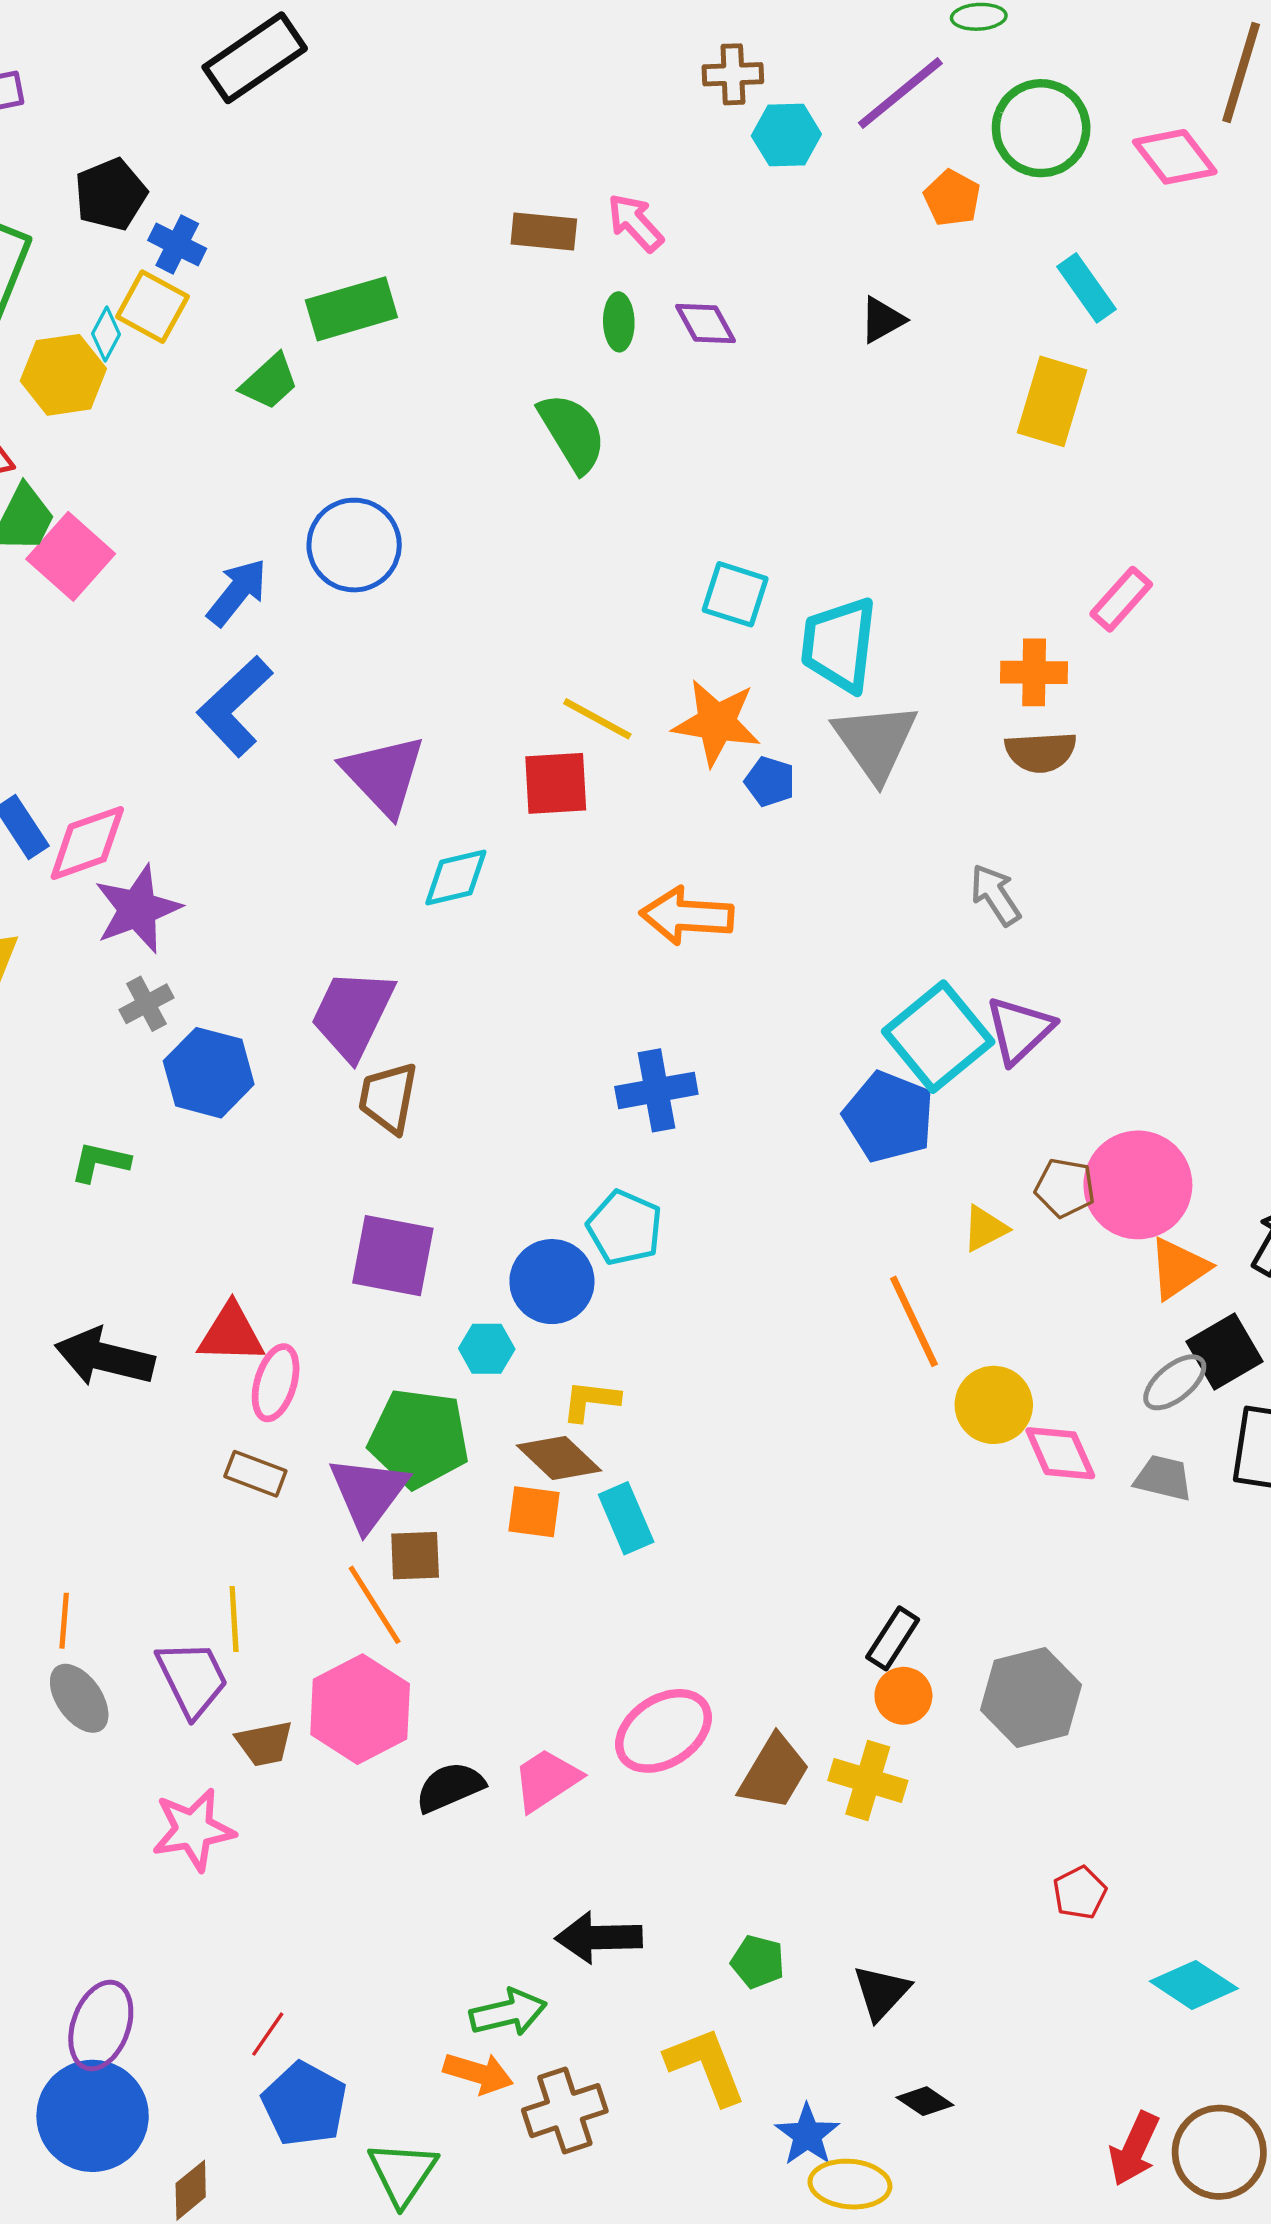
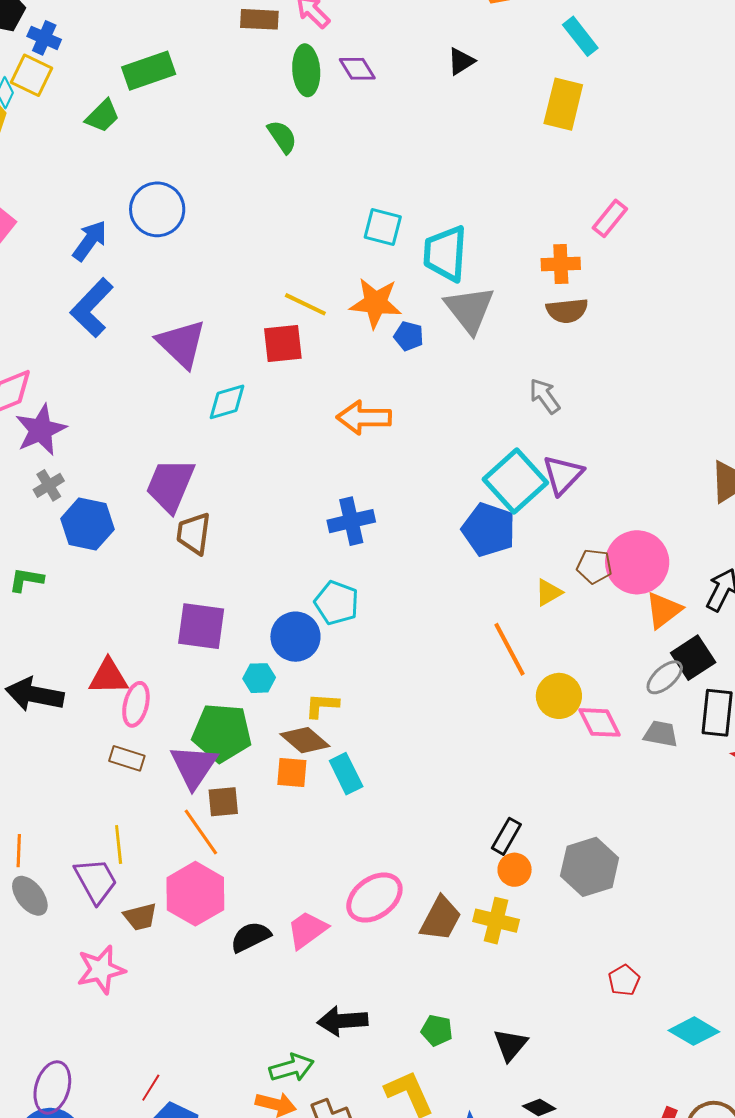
green ellipse: (619, 322) -> (306, 70), size x1.5
green semicircle: (572, 433) -> (282, 137), size x0.7

